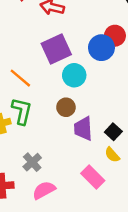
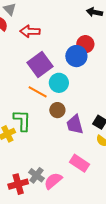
orange line: (20, 78) -> (38, 92), moved
gray cross: (32, 162) -> (36, 175), moved
pink rectangle: (93, 177) -> (80, 163), moved

